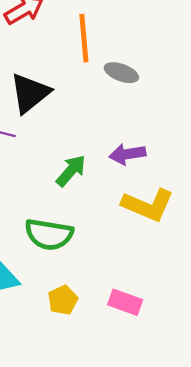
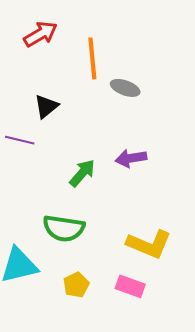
black triangle: (30, 93) -> (46, 106), size x0.7
yellow L-shape: (148, 205) -> (149, 244), moved

